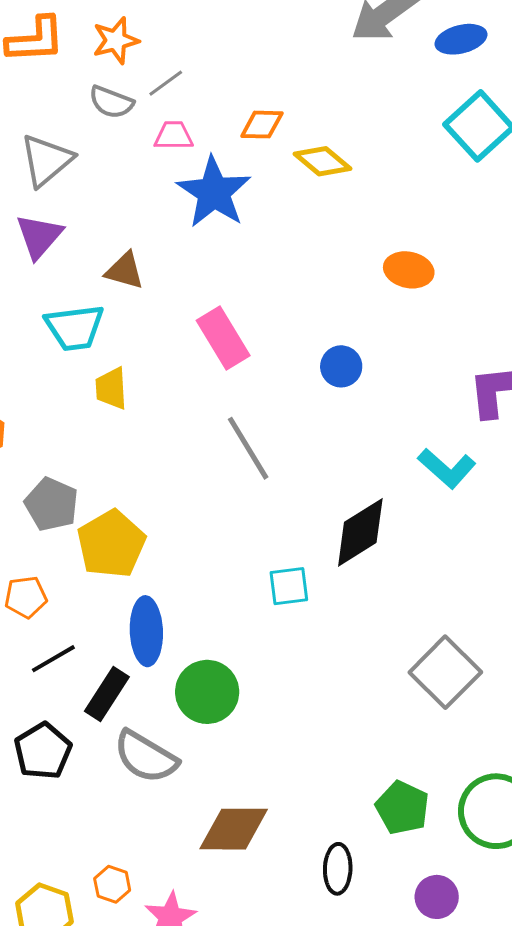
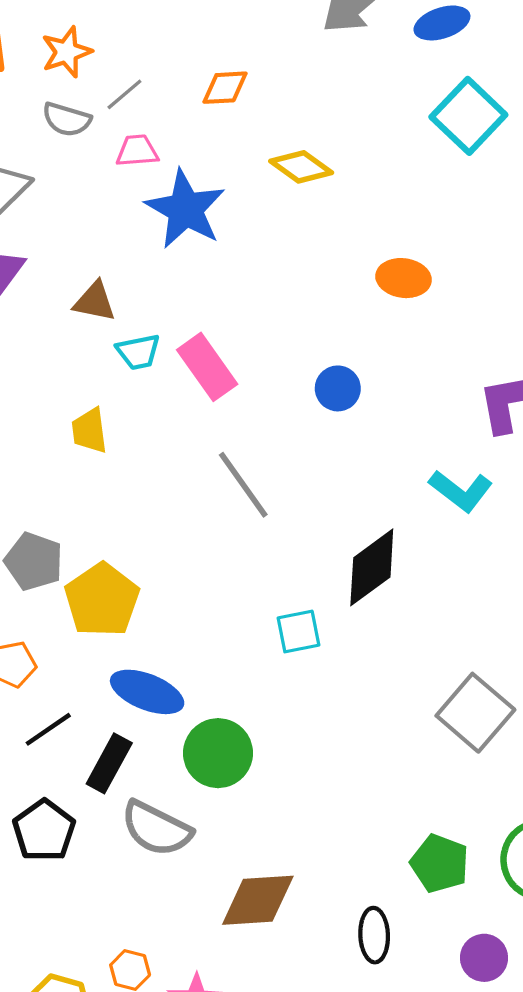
orange diamond: (262, 125) -> (225, 88), moved
cyan trapezoid: (75, 327) -> (138, 352), moved, size x0.7
blue ellipse: (146, 631) -> (147, 692), turned -62

